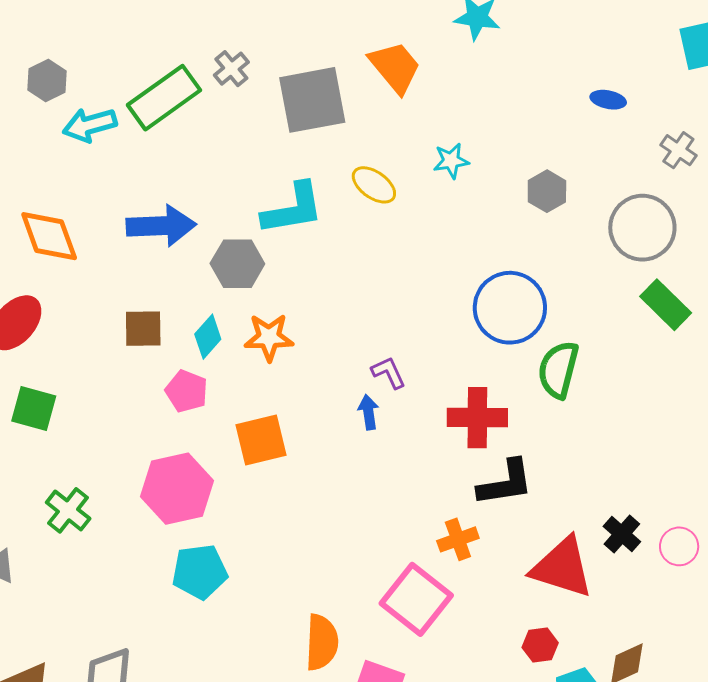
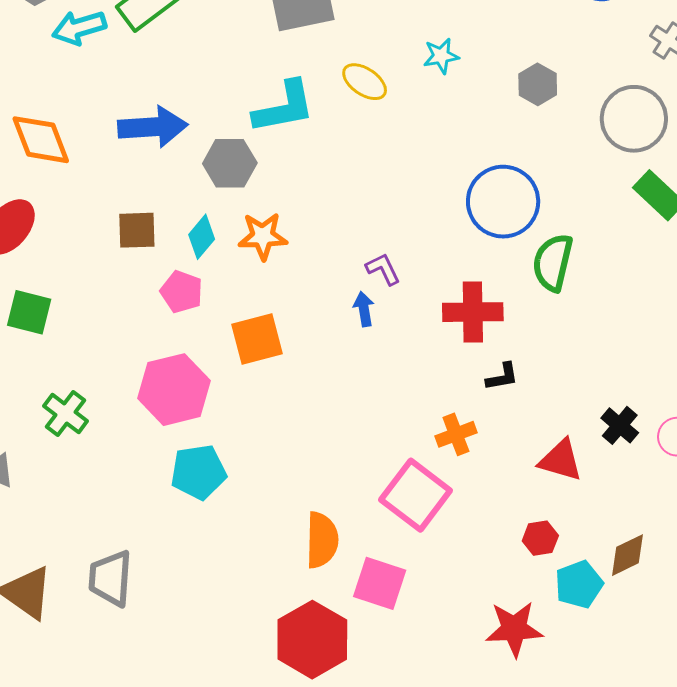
black L-shape: (505, 483) -> (502, 377), size x0.6
red triangle: (562, 567) -> (561, 460), size x0.7

